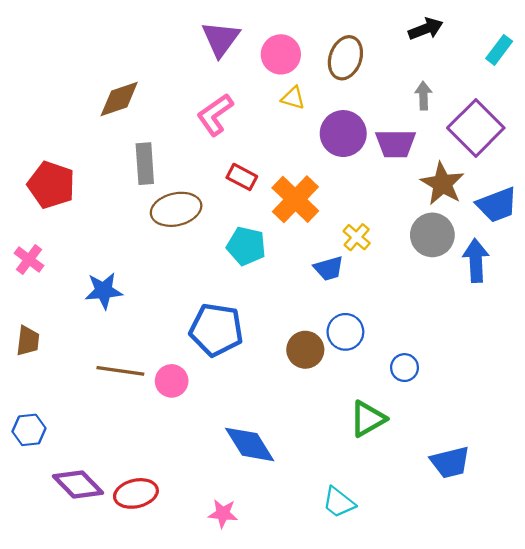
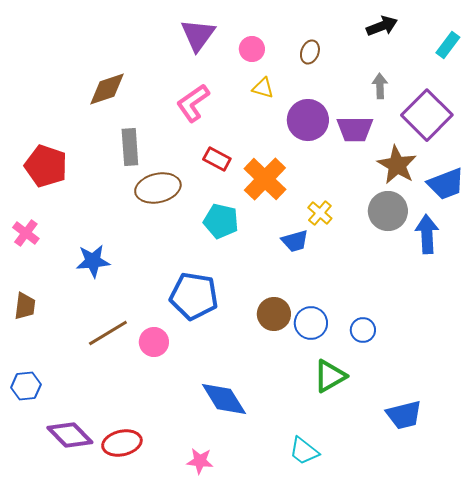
pink circle: (281, 54) -> (252, 49), size x0.7
brown ellipse: (345, 58) -> (310, 52), size x0.6
blue circle: (345, 332) -> (311, 323), moved
brown line: (120, 371) -> (108, 333), turned -39

